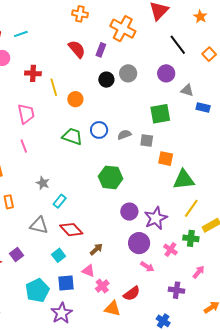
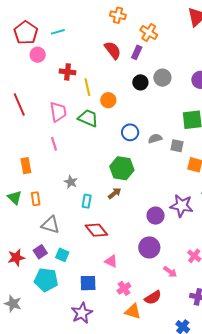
orange cross: (123, 29) -> (149, 32), moved, size x0.7
green trapezoid: (72, 136) -> (88, 118), moved
green hexagon: (111, 177) -> (122, 168), moved
cyan rectangle: (60, 201) -> (87, 201), turned -32
purple star: (156, 218) -> (182, 206), moved, turned 30
gray triangle: (39, 225) -> (50, 225), moved
purple circle: (139, 243) -> (149, 247), moved
brown arrow: (96, 249) -> (115, 193), moved
cyan square: (59, 255) -> (62, 255), moved, turned -32
pink triangle: (88, 271) -> (111, 261), moved
cyan pentagon: (37, 290) -> (46, 280), moved, turned 30

